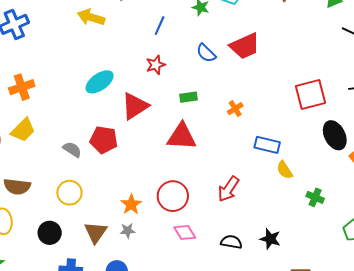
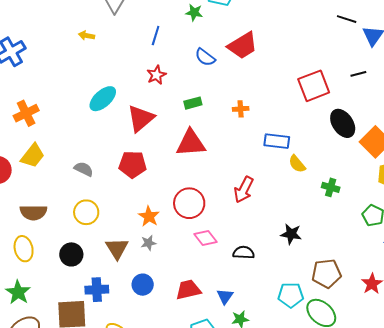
yellow arrow: (91, 17) -> (87, 36), size x0.6
orange cross: (235, 109) -> (241, 109), turned 35
red pentagon: (104, 140) -> (133, 164), moved
black semicircle: (231, 242) -> (244, 253), moved

